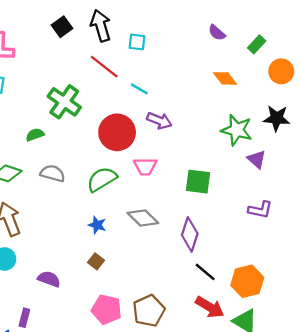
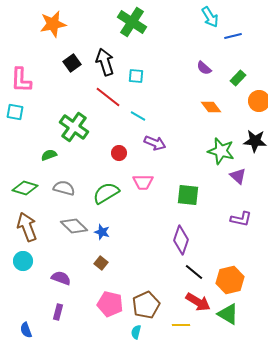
red circle: (117, 132) -> (119, 153), size x0.5
gray diamond: (143, 218) -> (74, 226), moved
purple rectangle: (24, 318) -> (58, 312), moved

